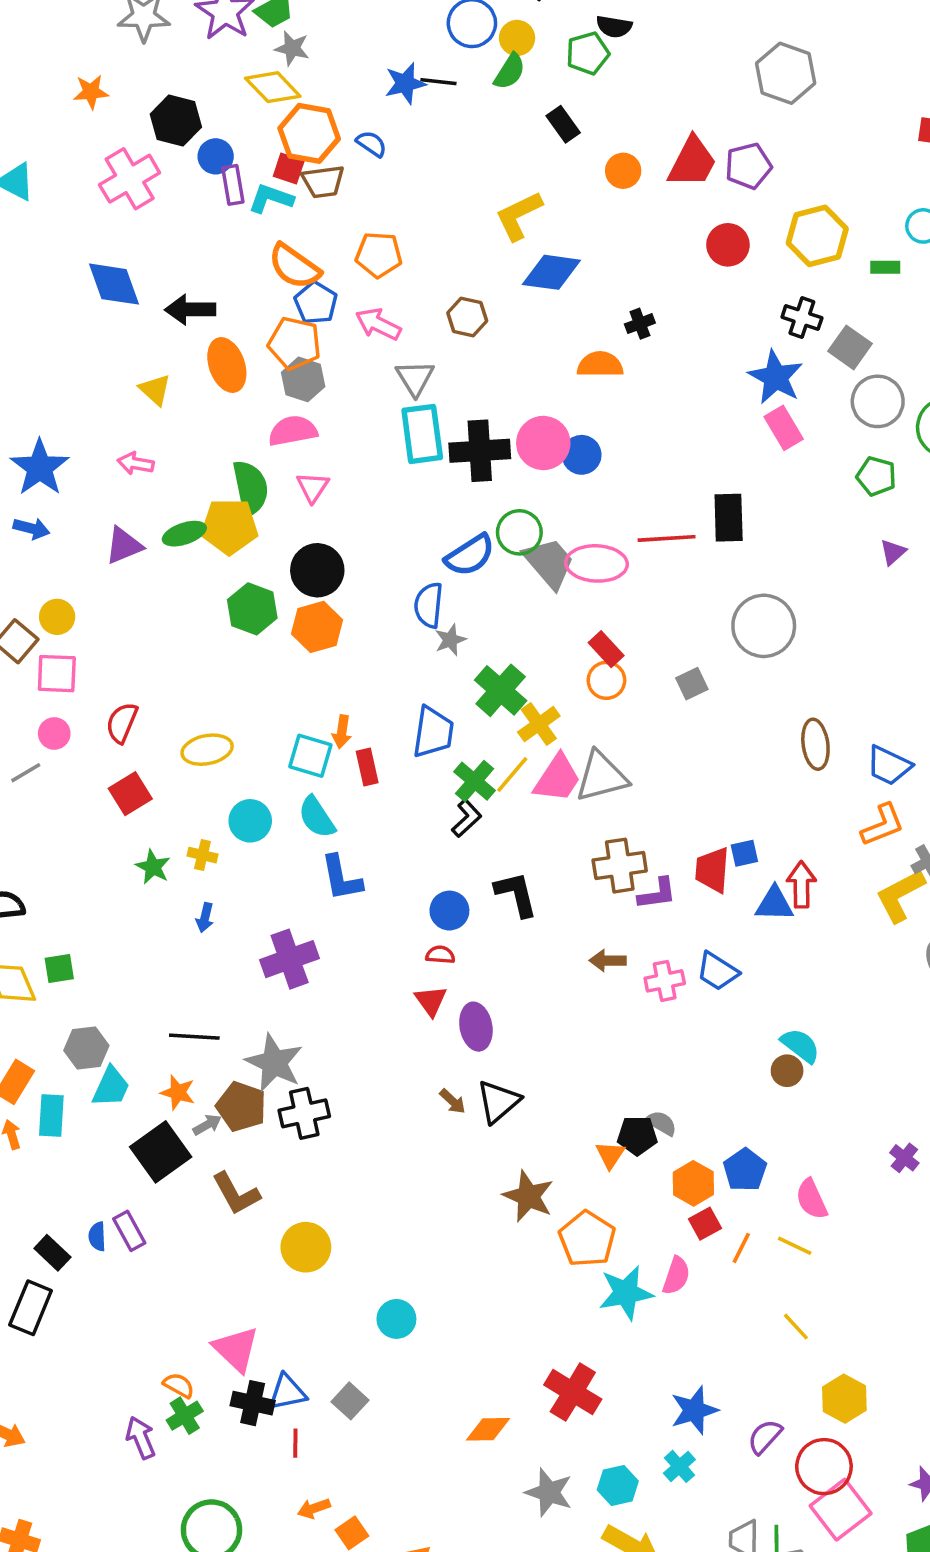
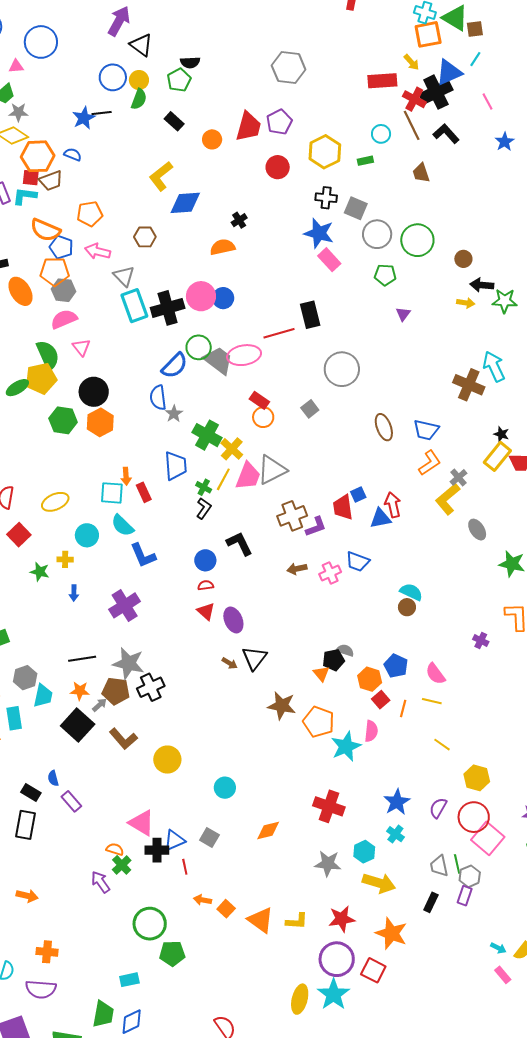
green cross: (475, 781) -> (204, 487), size x0.7
purple rectangle: (129, 1231) -> (71, 801), moved
orange diamond: (488, 1429) -> (268, 830), moved
orange arrow: (314, 1508) -> (203, 900), turned 42

